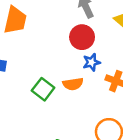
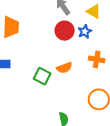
blue star: (92, 62) -> (85, 31), moved

